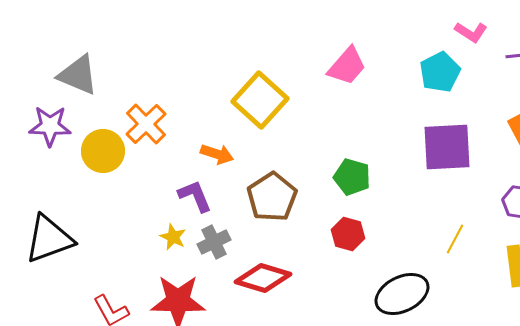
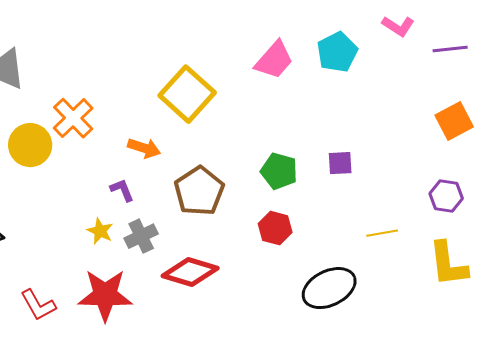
cyan pentagon: (440, 72) -> (337, 52), moved
purple square: (447, 147) -> (340, 163), moved, size x0.5
purple L-shape: (195, 196) -> (122, 190), size x0.7
yellow line: (455, 239) -> (382, 233), turned 52

